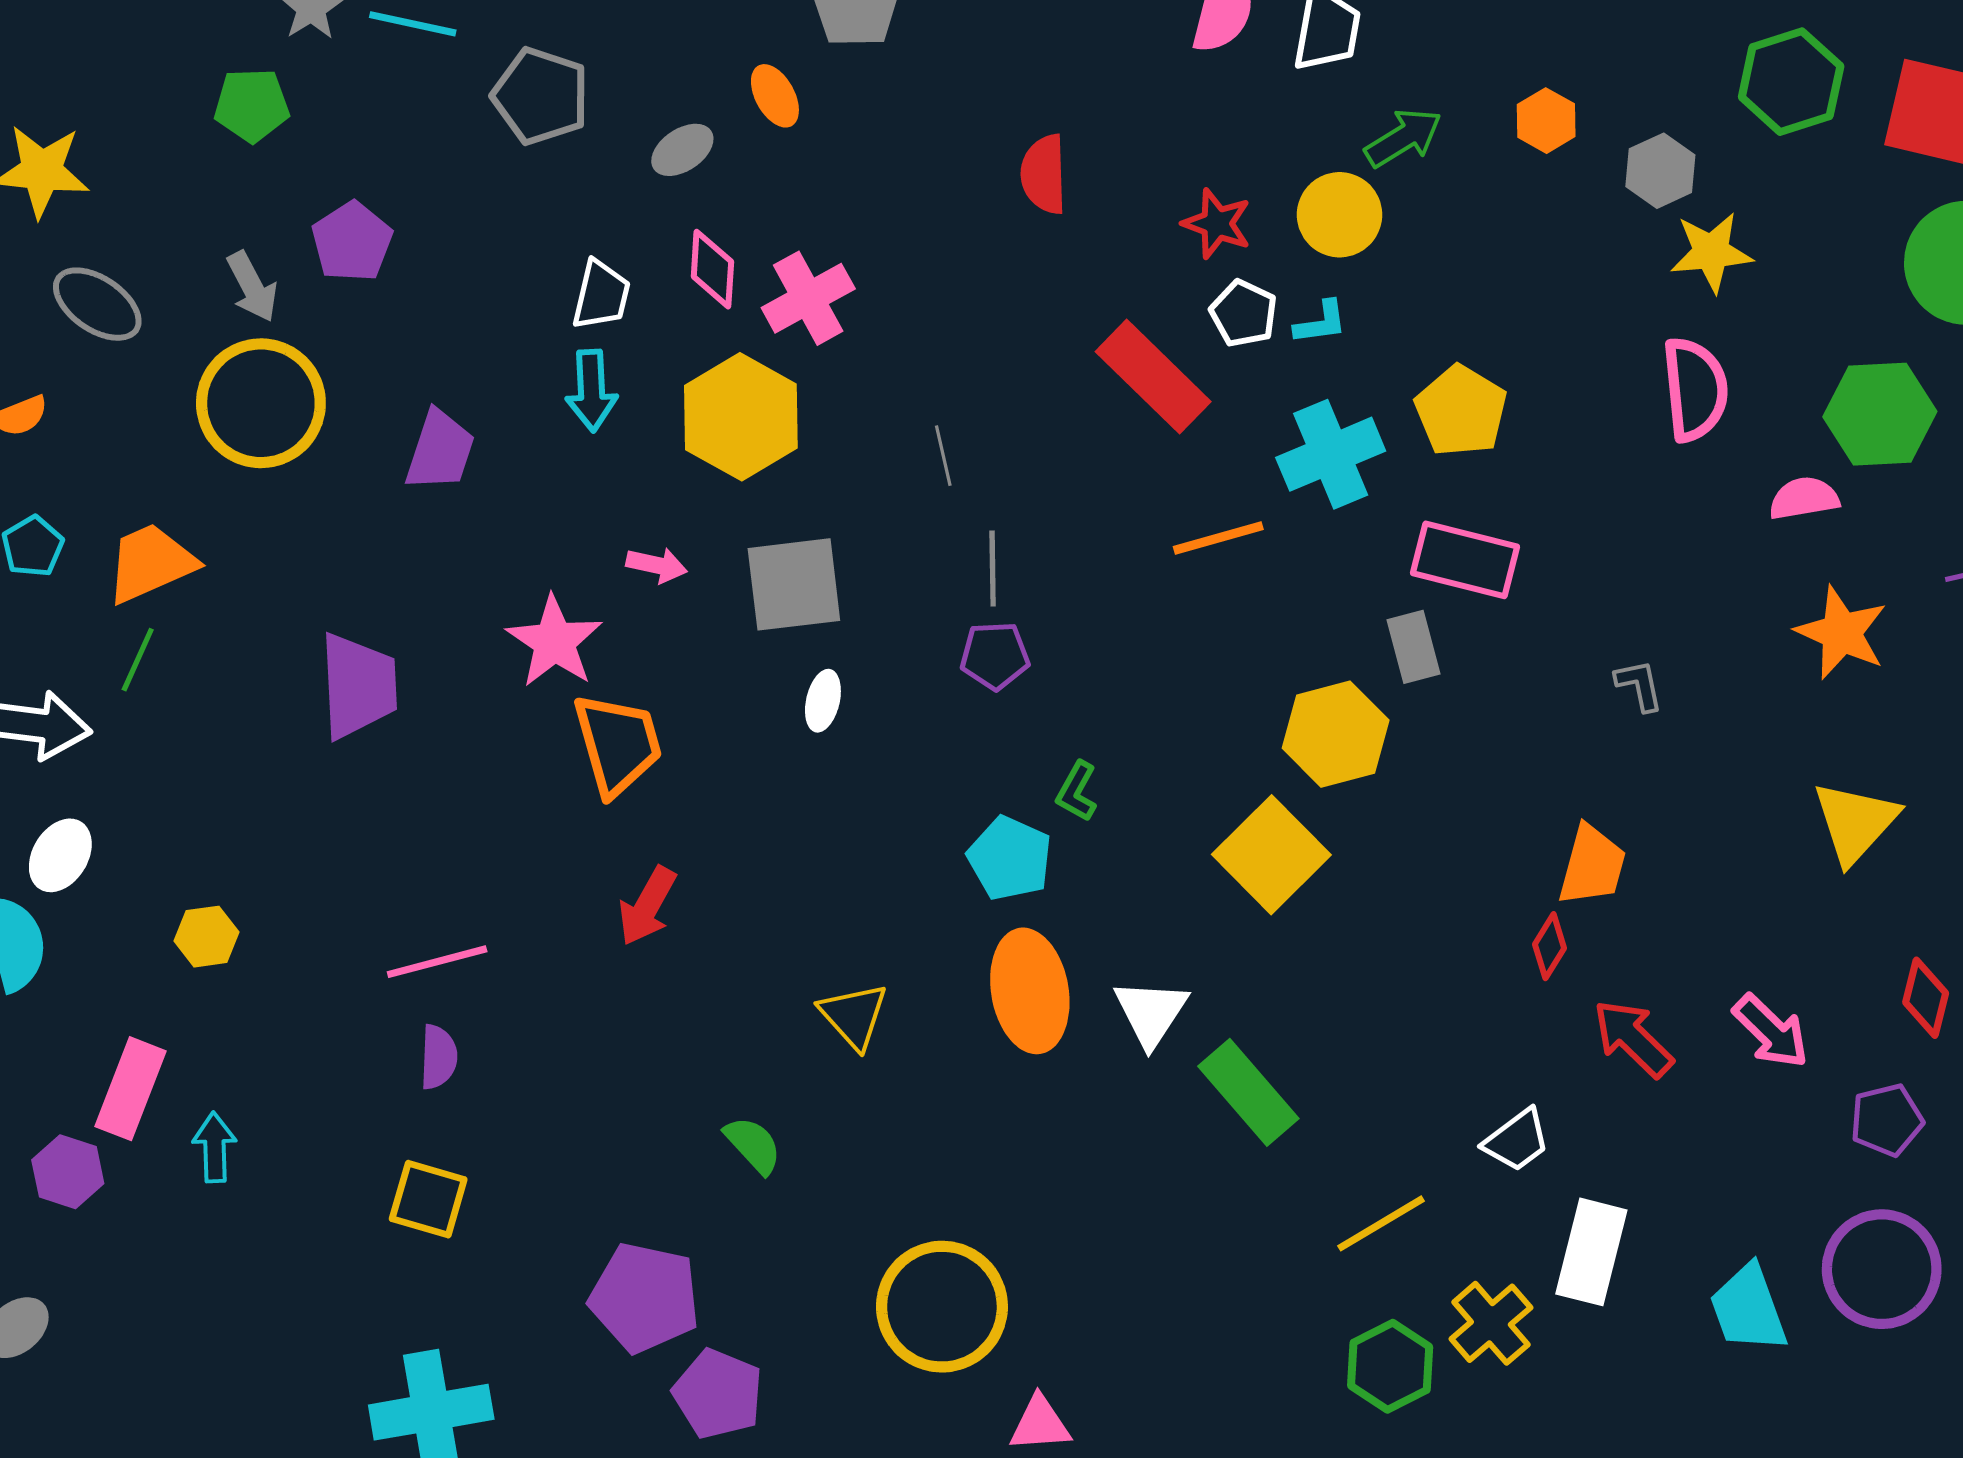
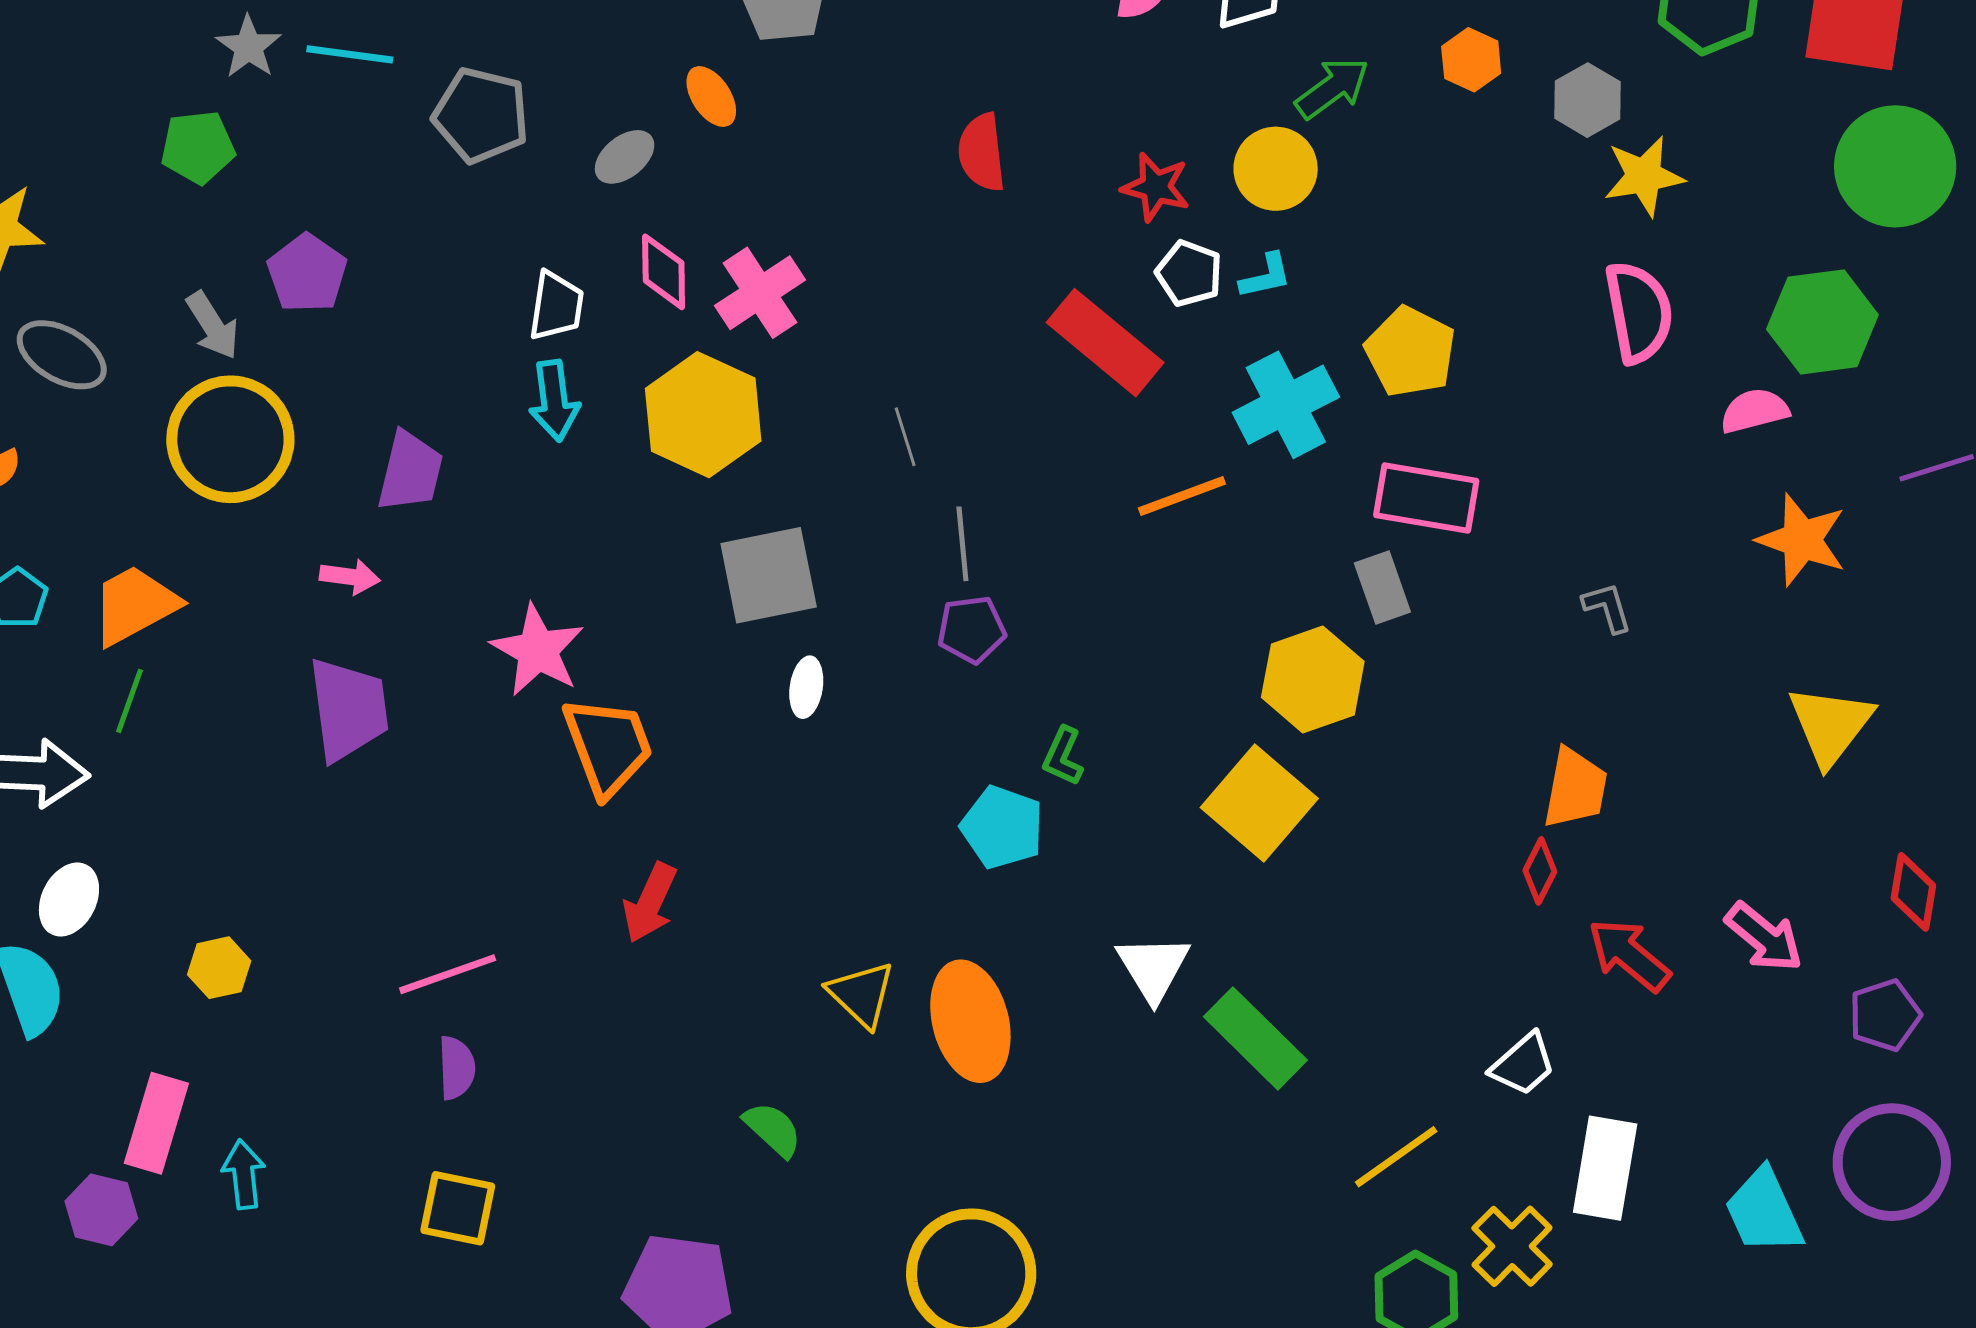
pink arrow: (657, 565) -> (350, 577), moved
orange ellipse: (1030, 991) -> (970, 1021), moved

